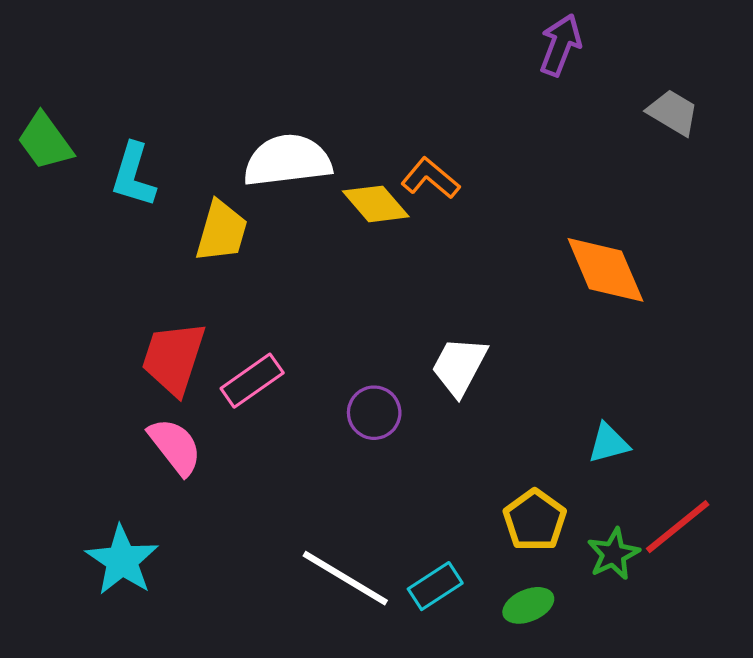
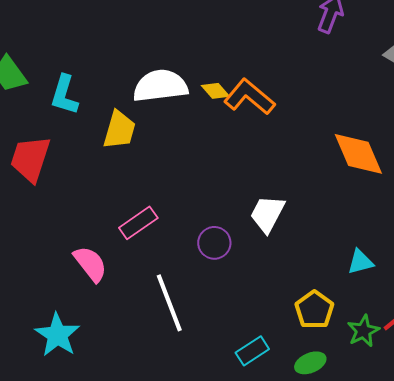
orange L-shape: (430, 178) -> (249, 97), size x1.4
yellow diamond: (376, 204) -> (215, 91), moved, size x0.7
red trapezoid: (173, 358) -> (30, 159), moved
white line: (345, 578) -> (169, 303), moved, turned 38

